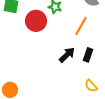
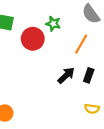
yellow semicircle: (91, 86) -> (92, 109), turned -40

